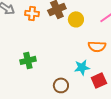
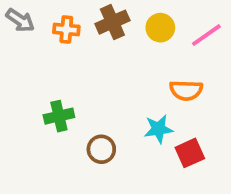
yellow circle: (76, 19) -> (160, 28), moved
brown circle: (61, 85) -> (101, 149), moved

